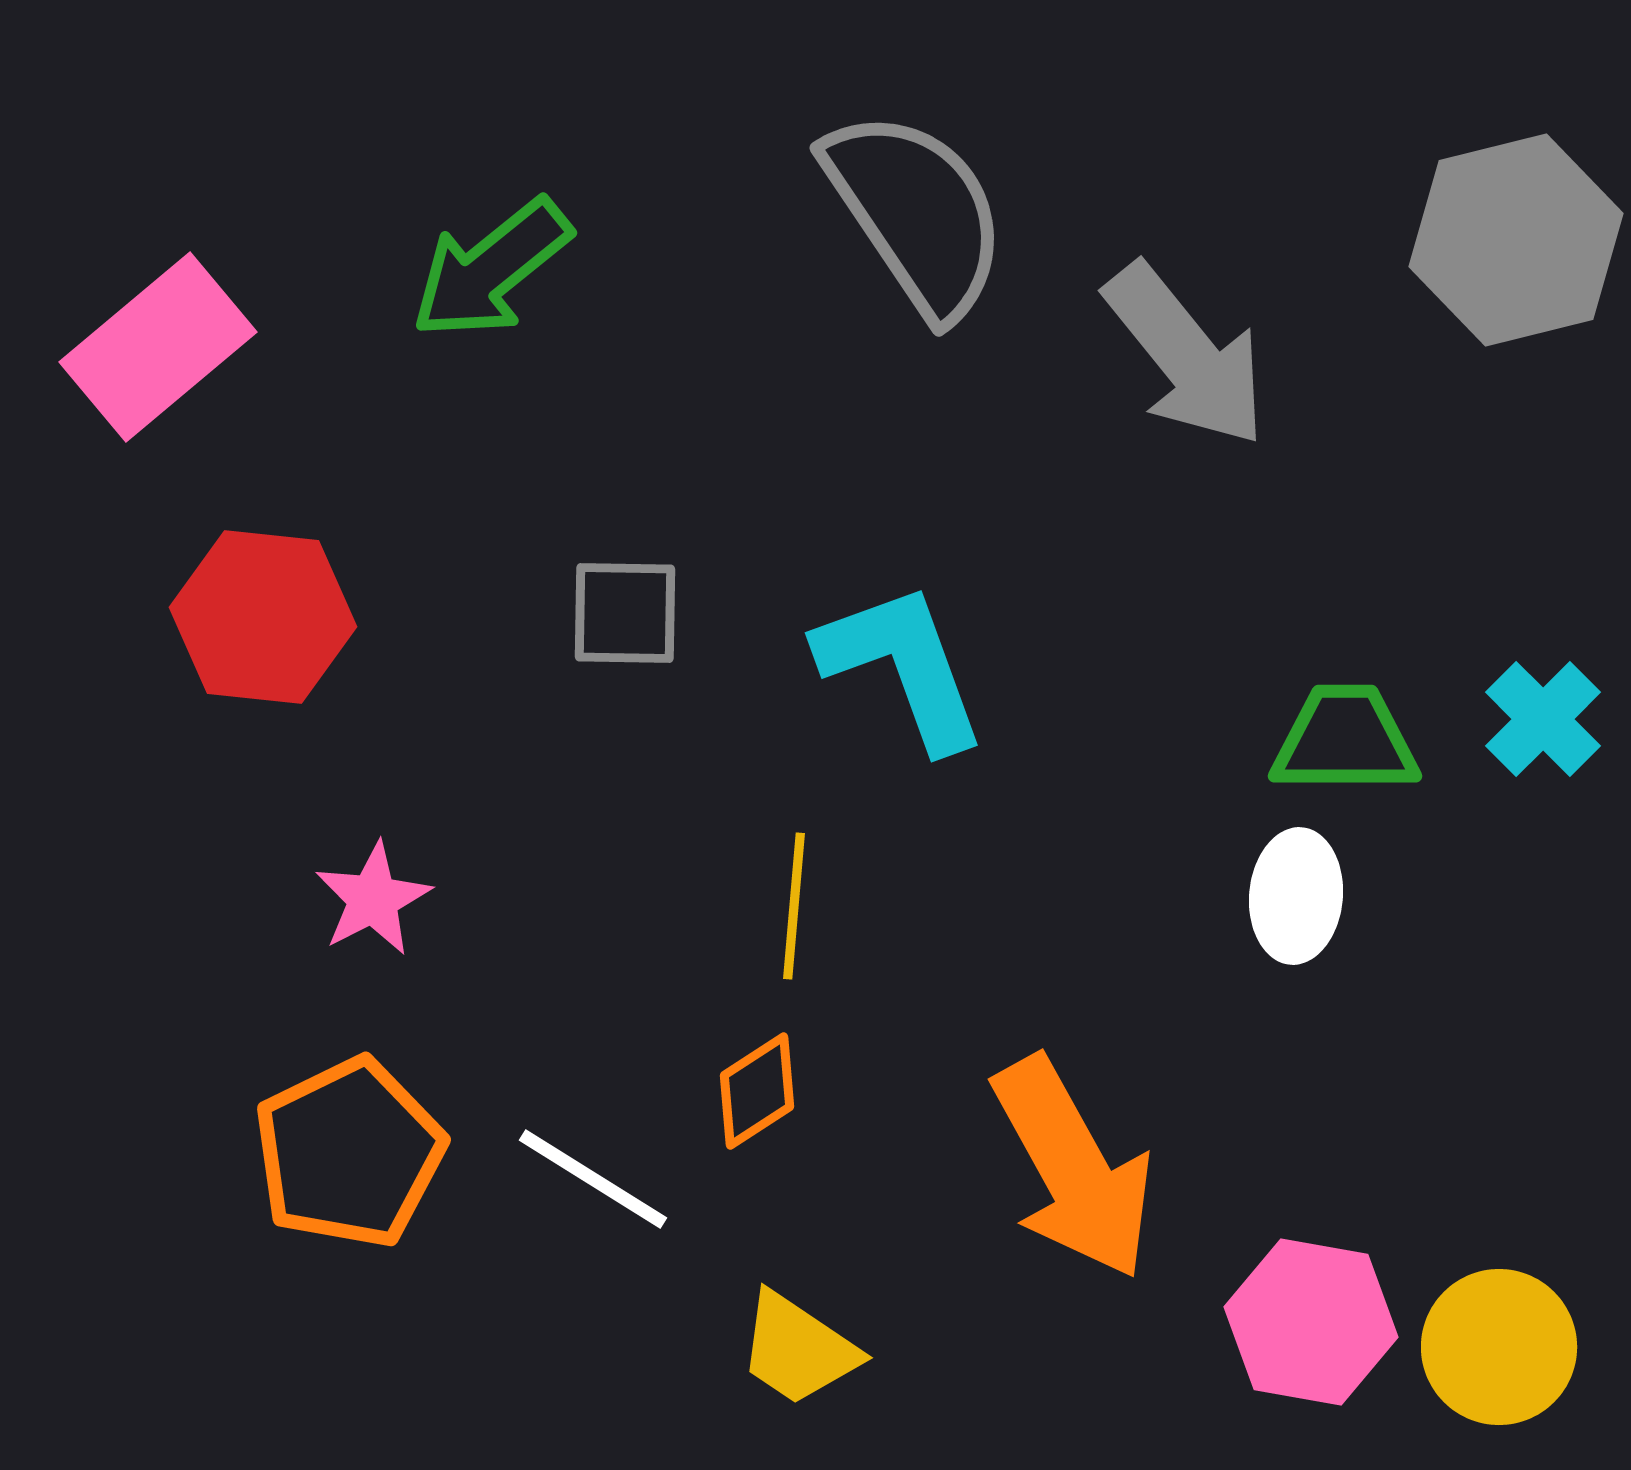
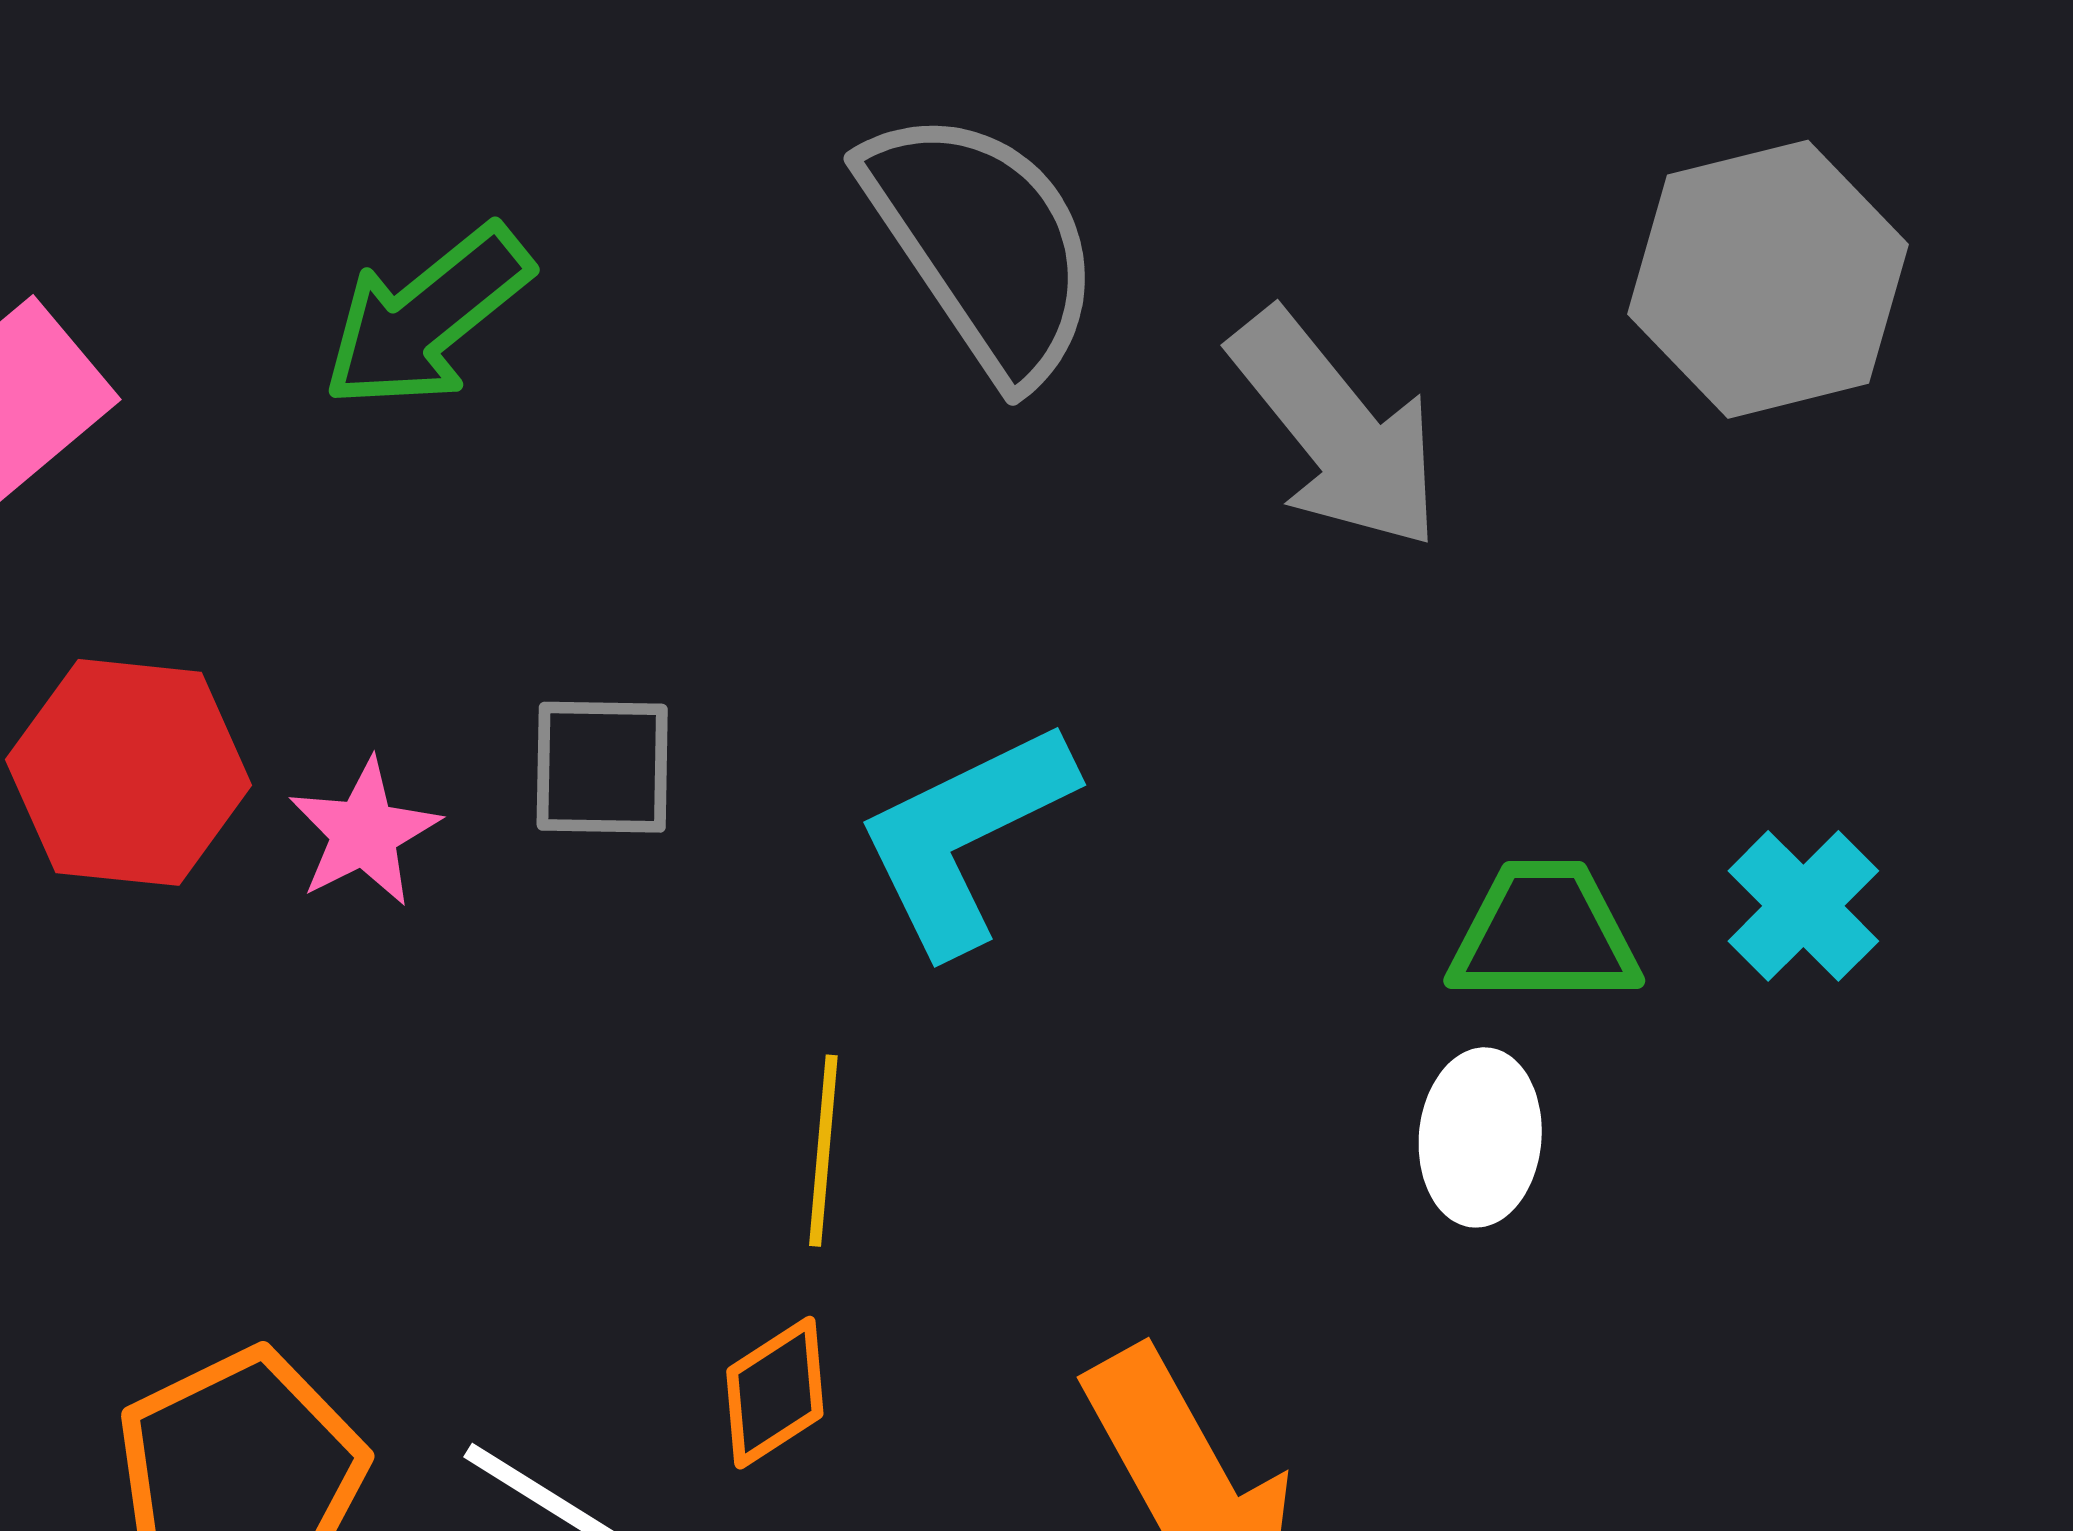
cyan L-shape: (902, 666) -> (965, 837), turned -96
pink star: (373, 899) -> (364, 833), moved

